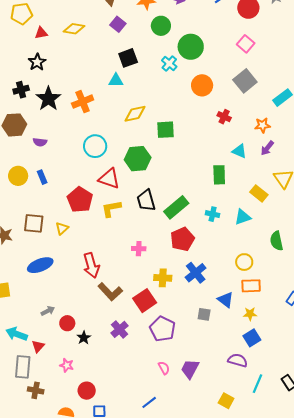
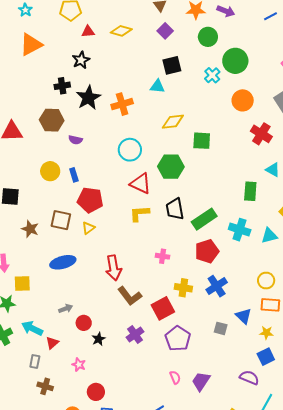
red cross: (224, 117) -> (261, 134), size x1.5
red pentagon: (80, 200) -> (90, 200), moved, turned -30
cyan cross: (213, 214) -> (240, 230), size x1.5
gray rectangle: (23, 367) -> (35, 362), size x0.6

